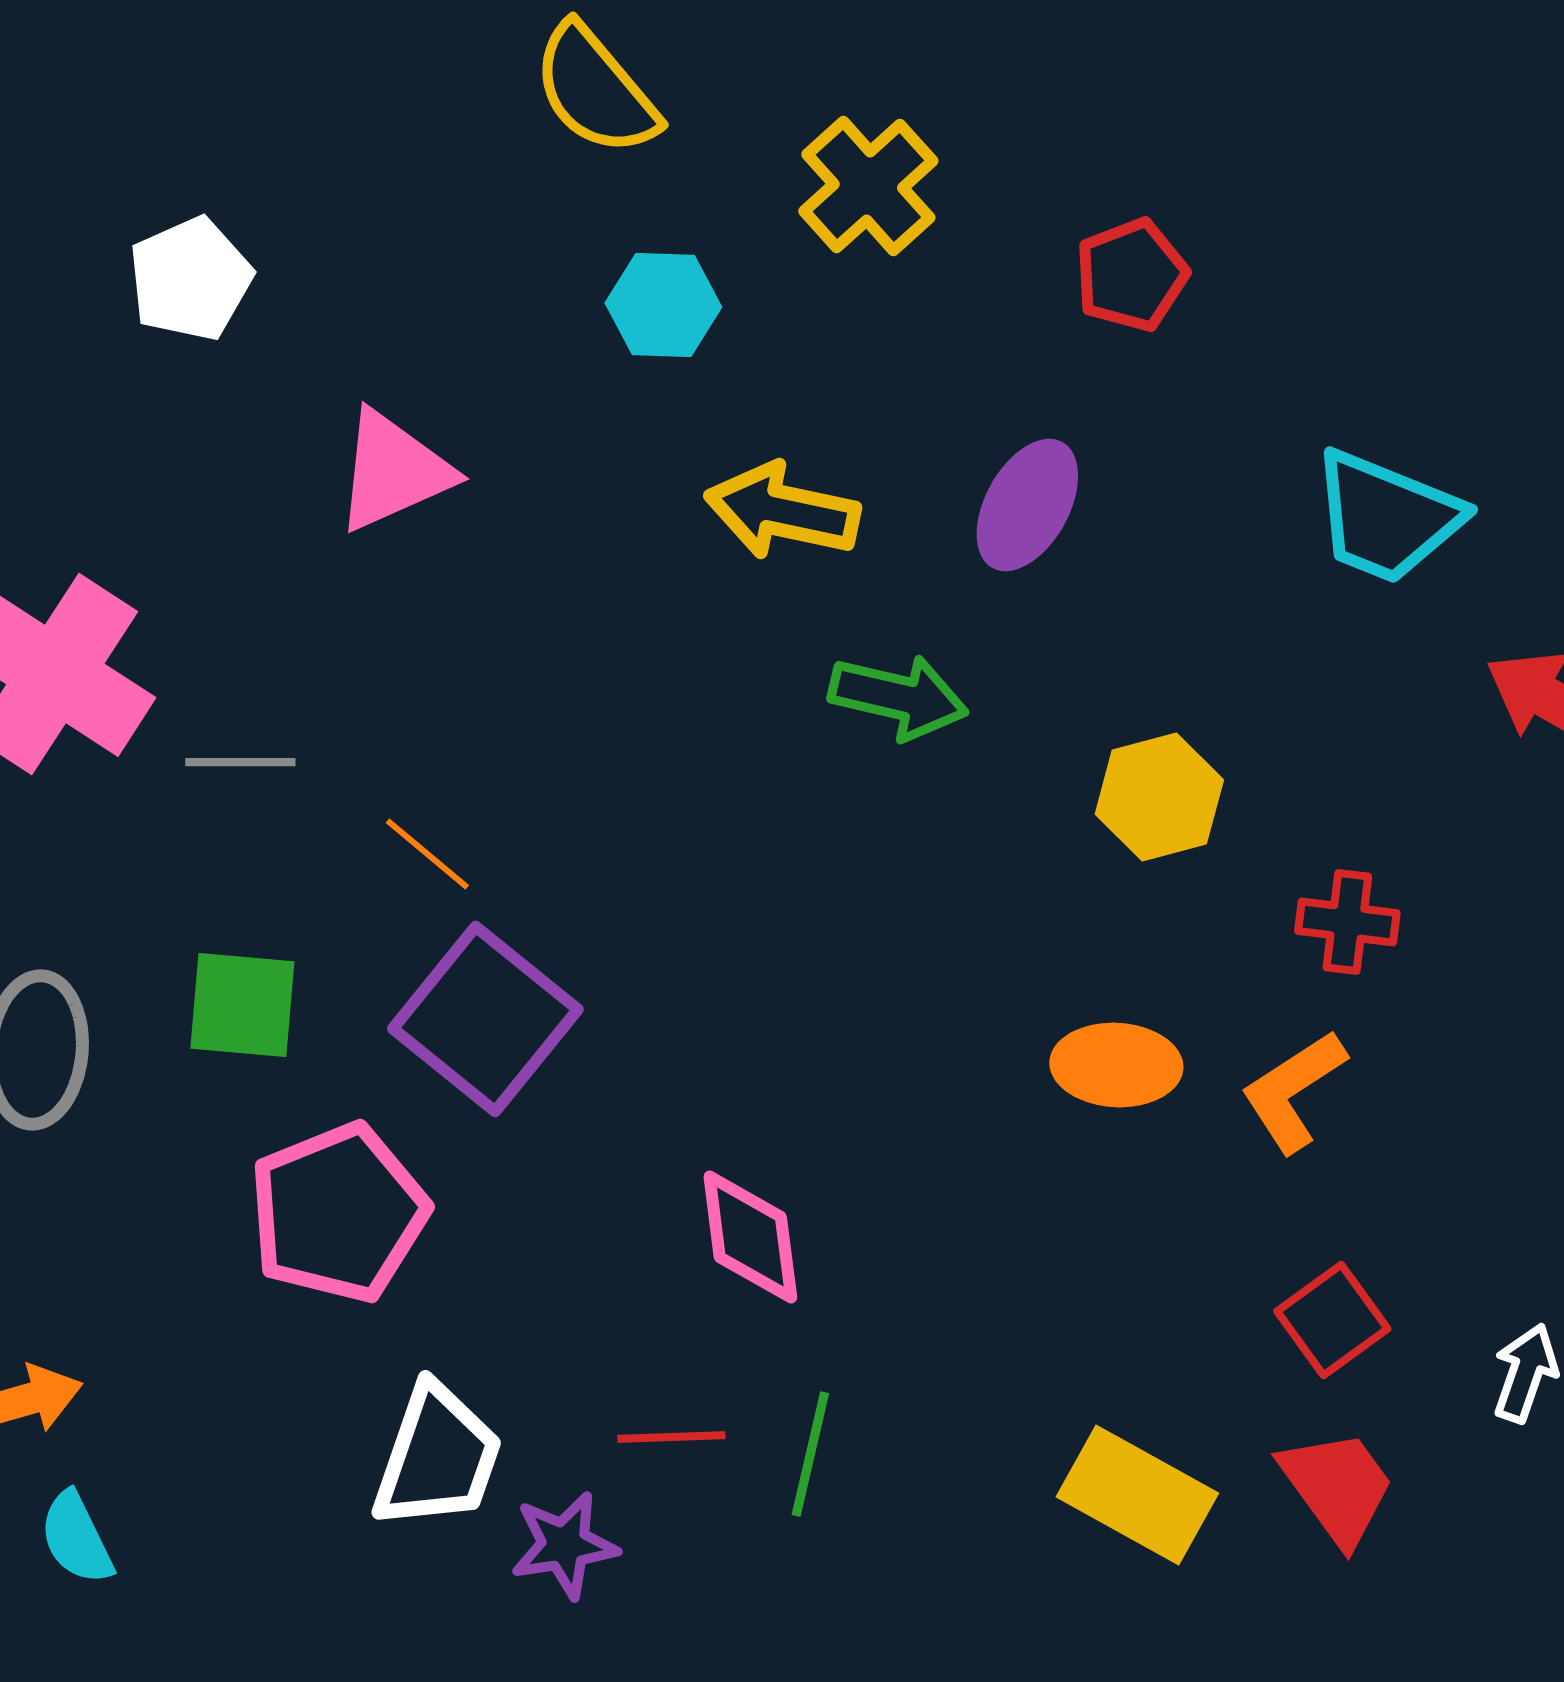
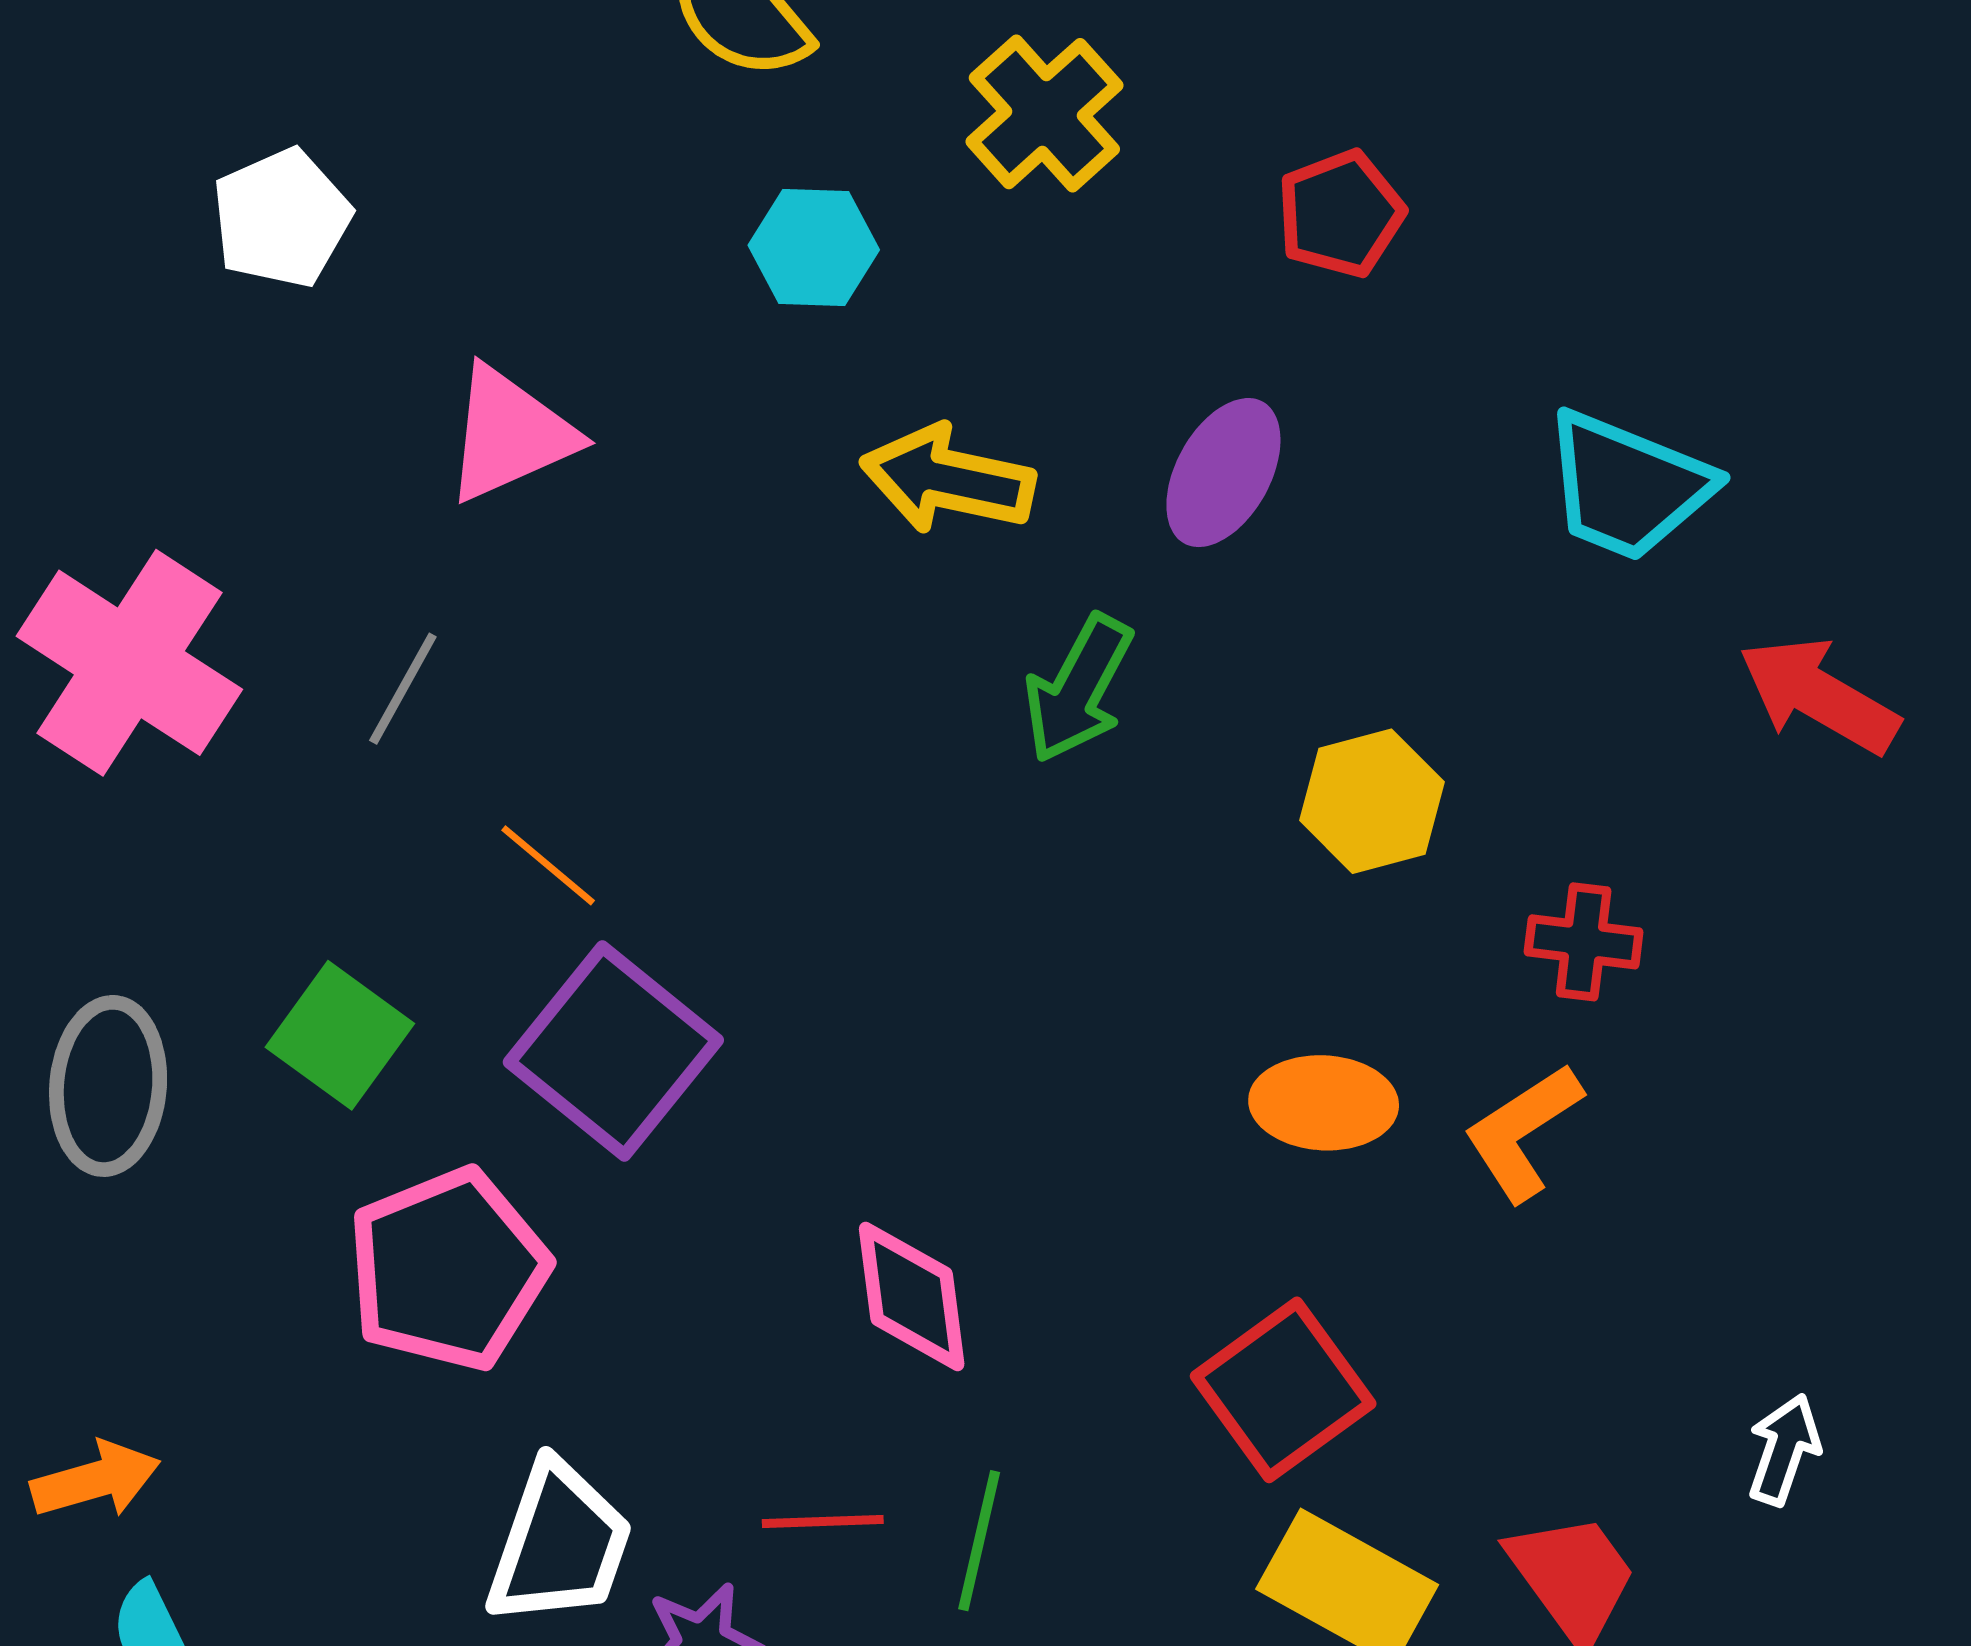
green arrow: (898, 697) -> (1078, 689), turned 105
gray line: (240, 762) -> (403, 689), moved, turned -61
green square: (242, 1005) -> (340, 1035), turned 31
red square: (1332, 1320) -> (1283, 1390), moved, size x1.4

